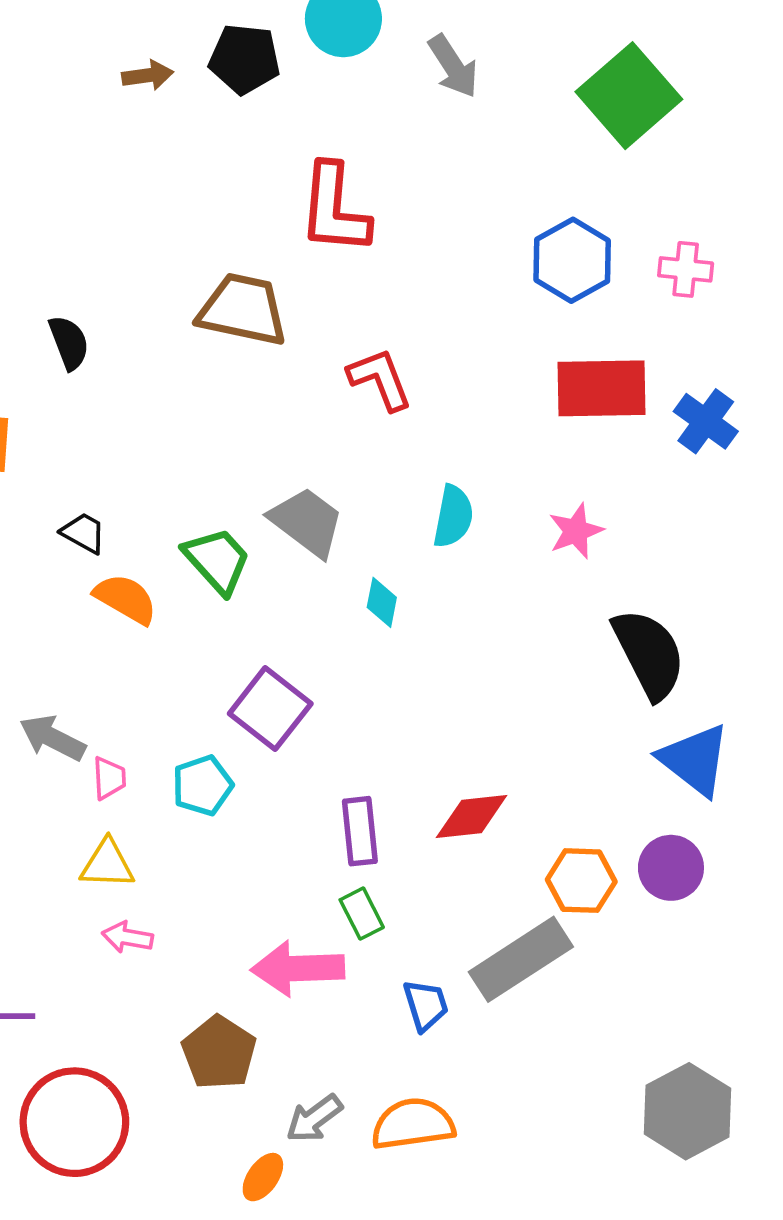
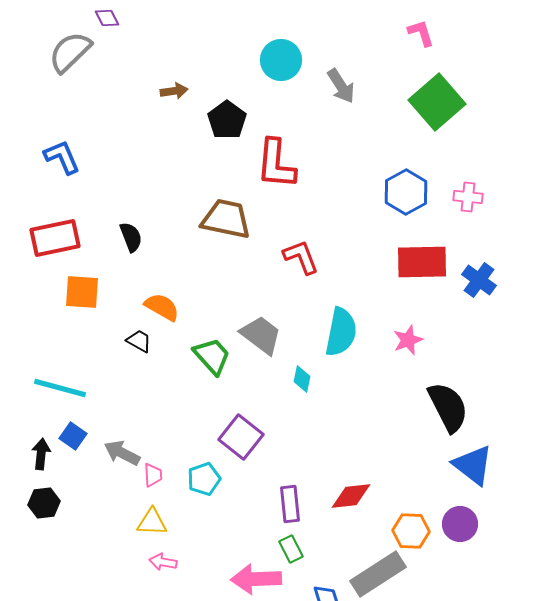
black pentagon: (245, 59) -> (227, 120), moved, turned 30
cyan semicircle: (453, 516) -> (341, 332), size x1.4
orange semicircle: (126, 599) -> (162, 307), moved

